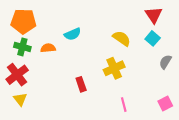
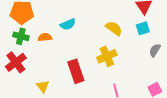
cyan square: (153, 38) -> (143, 28), turned 32
red rectangle: (81, 84) -> (76, 71), size x1.6
yellow triangle: (20, 99) -> (43, 86), moved

